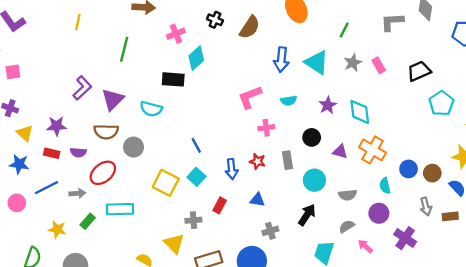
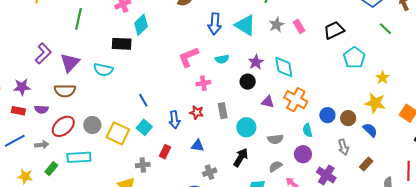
black circle: (312, 137) -> (248, 82), moved
gray circle: (134, 147) -> (92, 125), moved
brown rectangle: (450, 216) -> (366, 164), moved, turned -40

